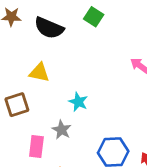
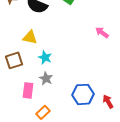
cyan star: (78, 102) -> (45, 57), moved

